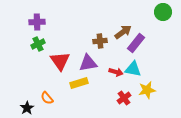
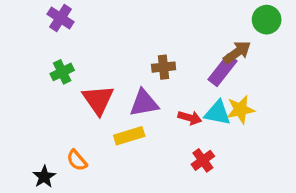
purple cross: (37, 22) -> (60, 18), moved, turned 35
brown arrow: (123, 32) -> (237, 52), moved
yellow star: (147, 90) -> (240, 110), moved

